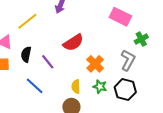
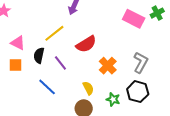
yellow line: (27, 21) -> (54, 33), moved
green cross: (141, 39) -> (157, 13), moved
yellow semicircle: (76, 87) -> (88, 88), turned 152
green star: (100, 87) -> (113, 99), moved

